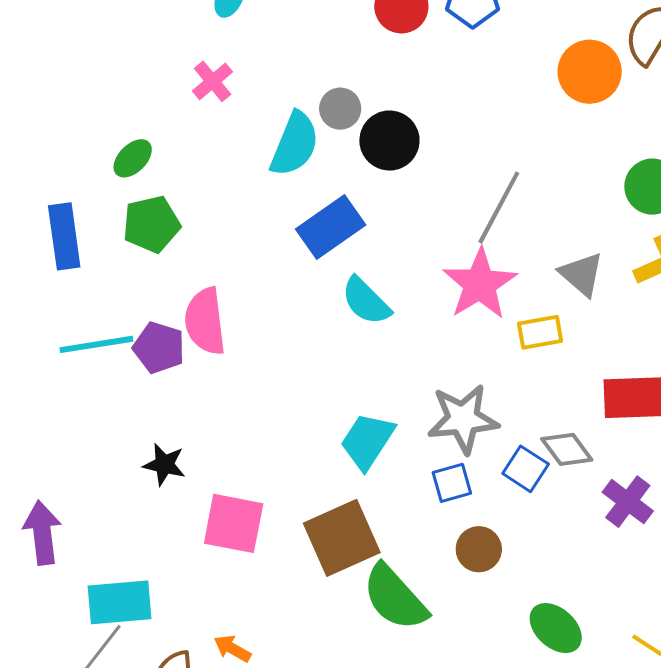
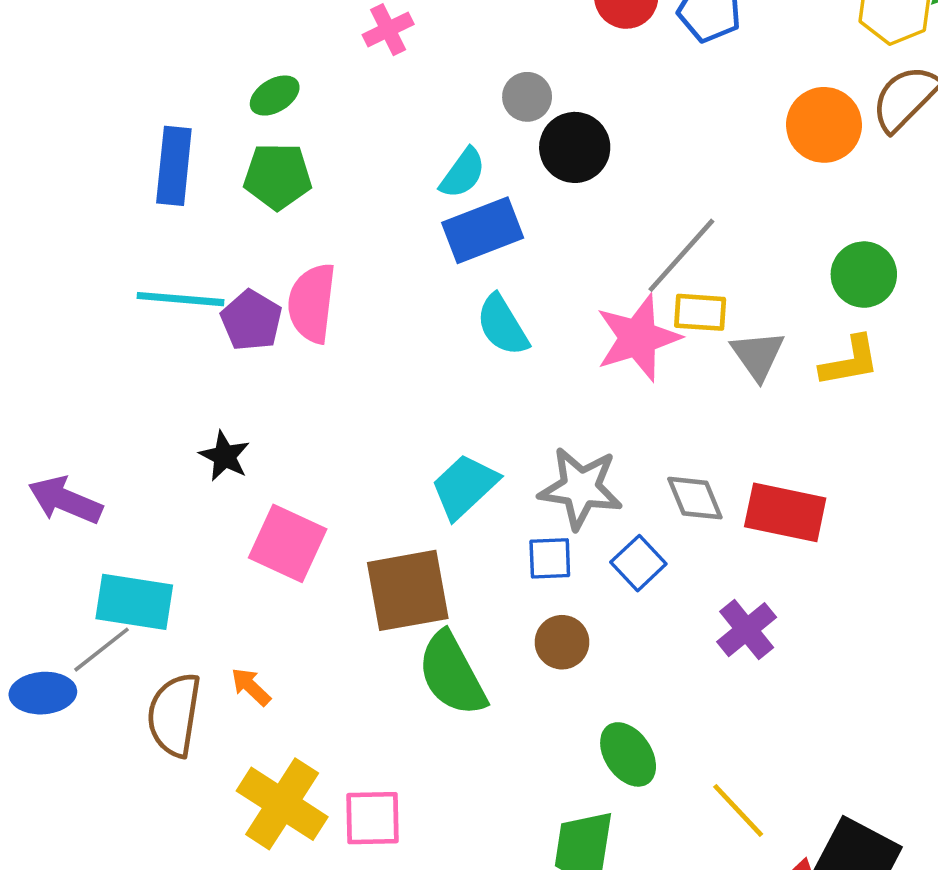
cyan semicircle: (295, 144) -> (463, 173), moved, size x0.7
yellow rectangle: (540, 332) -> (700, 312), moved
gray diamond: (567, 449) -> (695, 498), moved
purple arrow: (42, 533) -> (65, 500), turned -74

